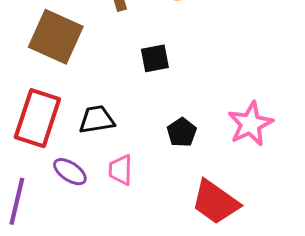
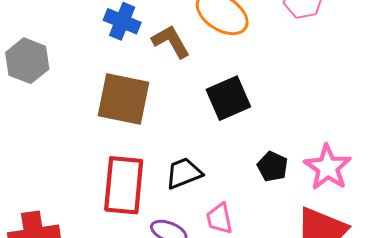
black square: (155, 58) -> (228, 98), size x1.4
pink star: (250, 124) -> (328, 167), moved

